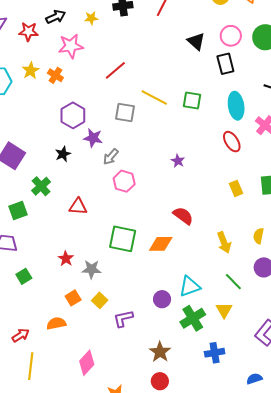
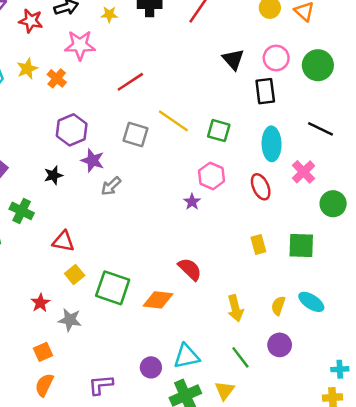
pink hexagon: (124, 181) -> (212, 176), moved
green cross: (41, 186) -> (22, 211), turned -30
yellow square: (100, 300) -> (75, 275), moved
orange semicircle: (56, 323) -> (44, 385), moved, turned -60

